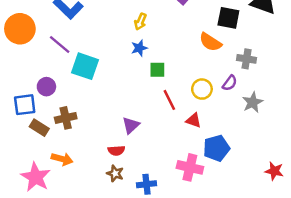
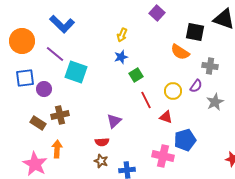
green square: (157, 70) -> (136, 75), turned -32
blue square: (25, 105) -> (25, 78), moved
orange arrow: (62, 159) -> (57, 149), turned -102

